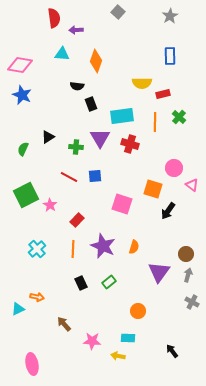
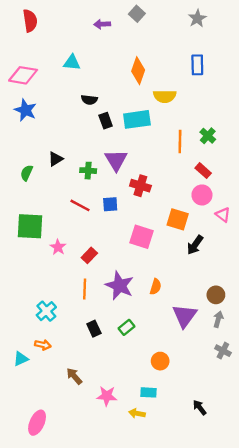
red semicircle: (54, 18) -> (30, 21), moved
purple arrow: (76, 30) -> (102, 24), moved
orange diamond: (96, 61) -> (138, 71), moved
red rectangle: (163, 94) -> (203, 171), moved, turned 56
cyan rectangle: (122, 116) -> (137, 119), moved
red cross: (130, 144) -> (140, 186), moved
green square: (26, 195) -> (30, 226), turned 30
pink star: (50, 205) -> (58, 247), moved
cyan cross: (37, 249) -> (46, 311), moved
pink ellipse: (32, 364) -> (37, 423), turned 35

